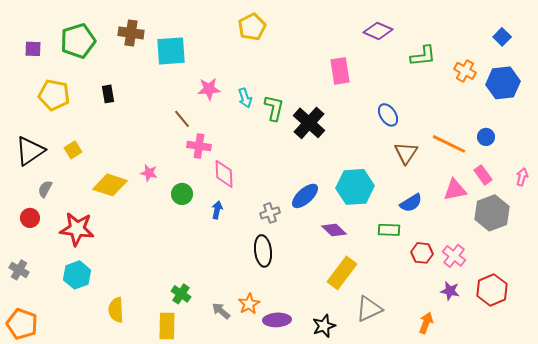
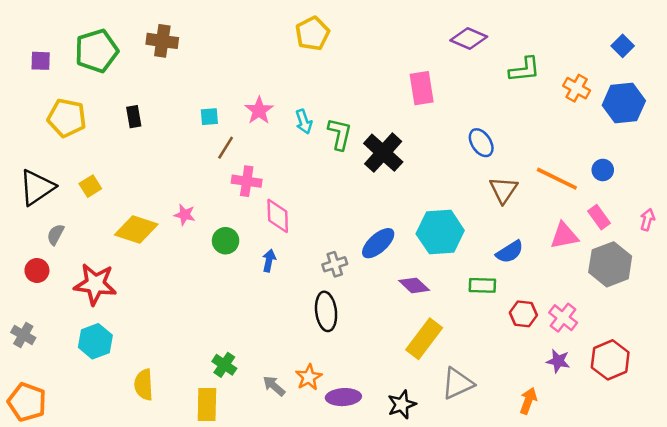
cyan square: (171, 51) -> (209, 117), moved, size x0.5
pink star: (209, 89) -> (259, 110), turned -30
brown line: (182, 119) -> (226, 148), turned 72

